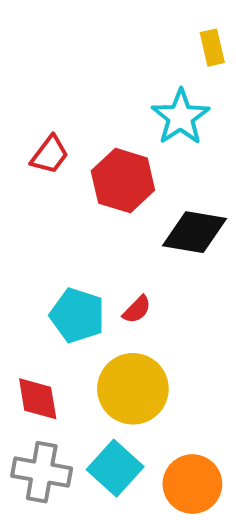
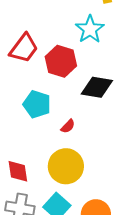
red trapezoid: (50, 155) -> (24, 48), size x1.5
cyan pentagon: (77, 315) -> (37, 104), moved

